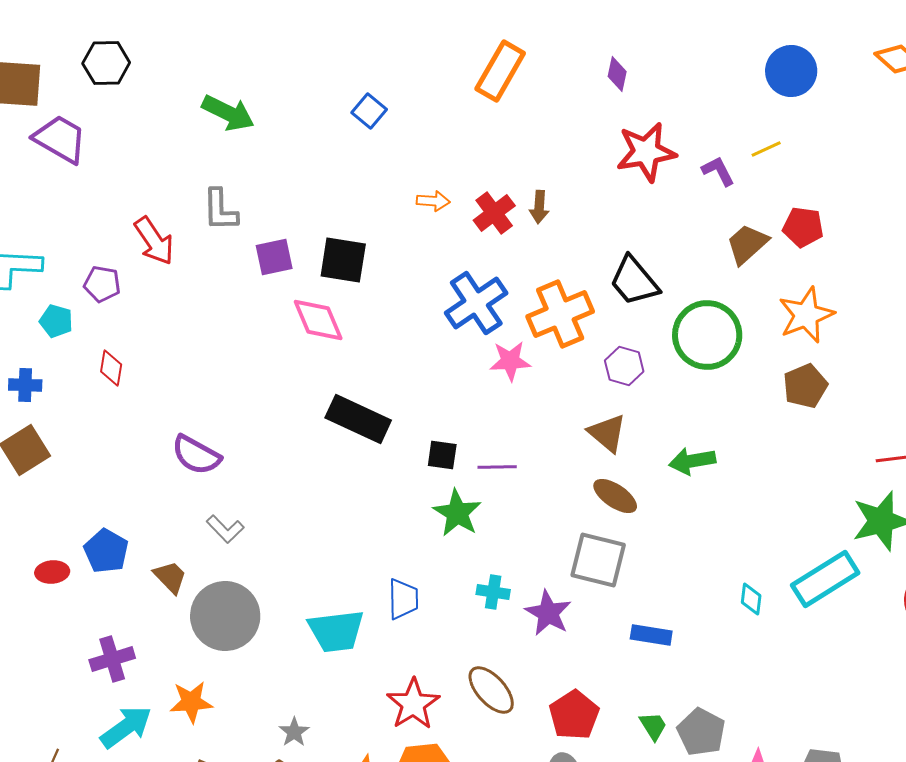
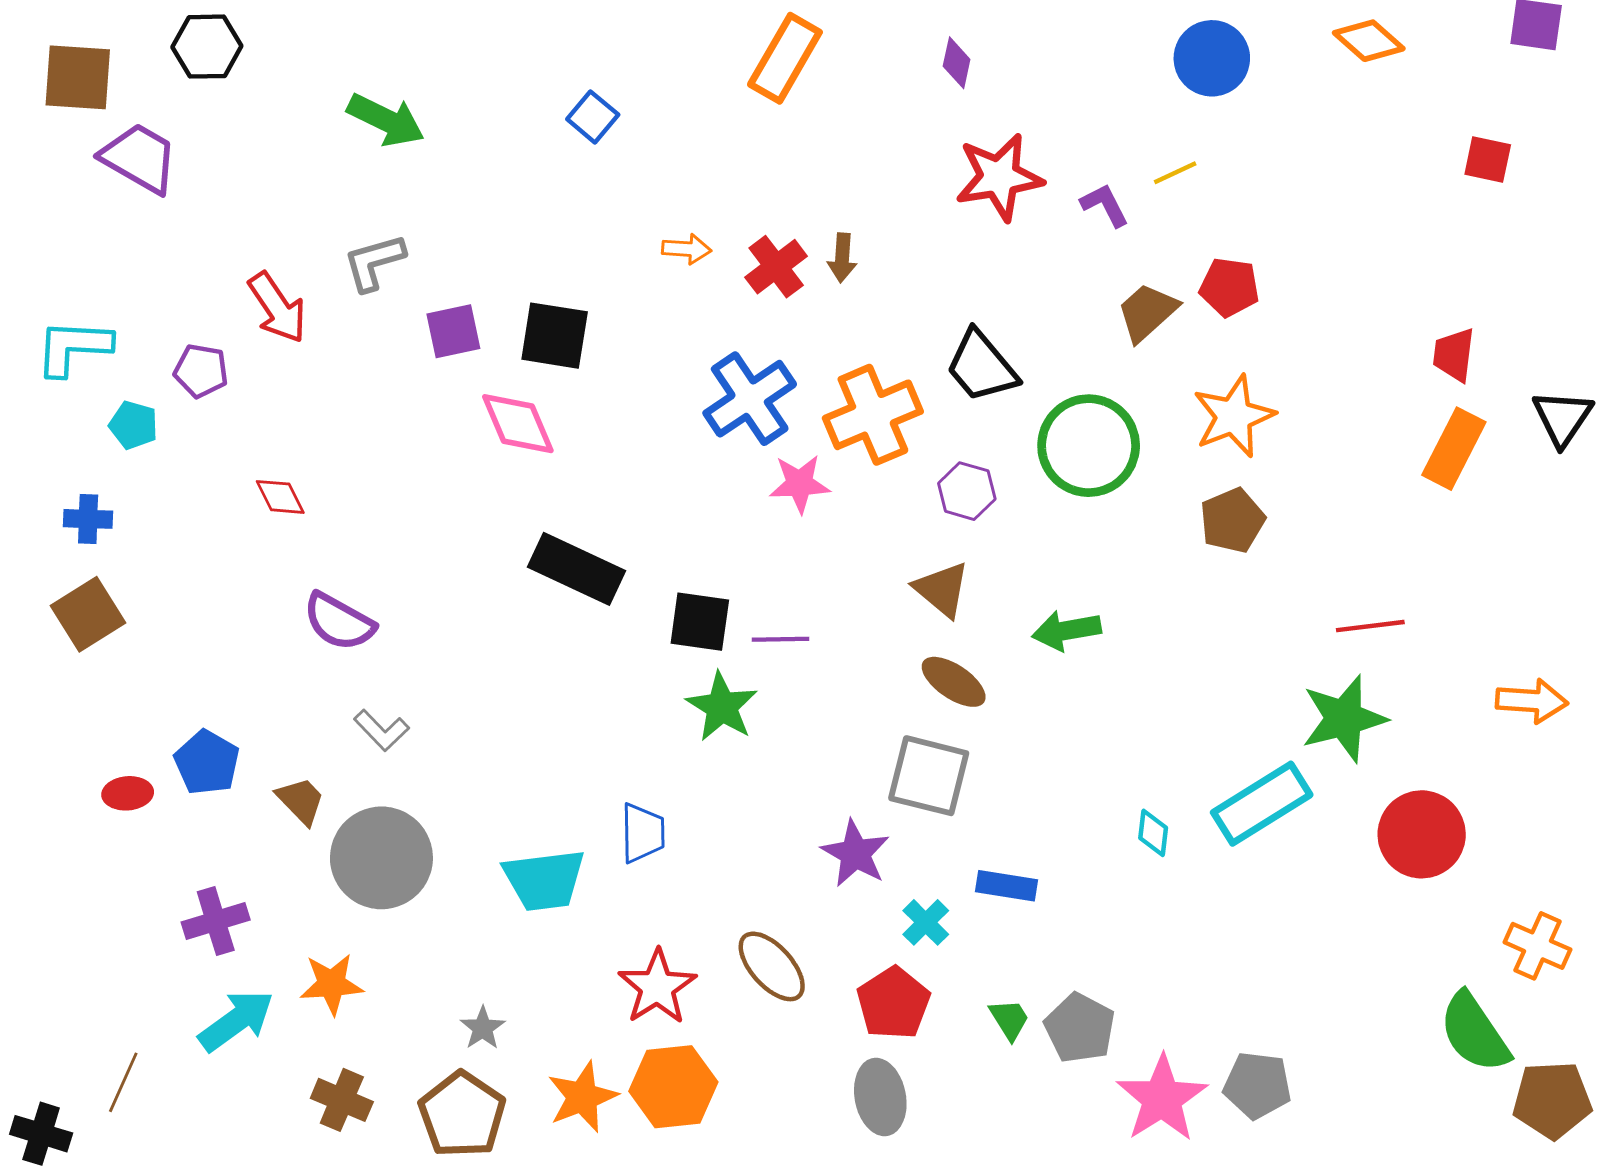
gray L-shape: (220, 210) -> (374, 262), turned 75
red diamond: (111, 368) -> (280, 497), moved, turned -36
black square: (442, 455) -> (700, 622), size x1.4
cyan cross: (493, 592) -> (926, 922), moved, turned 36

